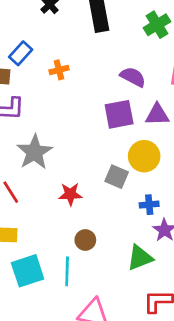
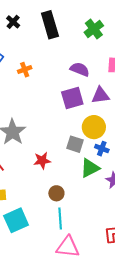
blue cross: (149, 205) -> (102, 149), moved, turned 32
green triangle: (140, 258) -> (90, 168), moved
cyan line: (67, 271) -> (60, 219), moved

